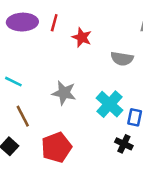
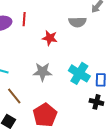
red star: (82, 37) -> (50, 38), moved
gray semicircle: (122, 59) -> (77, 22), moved

